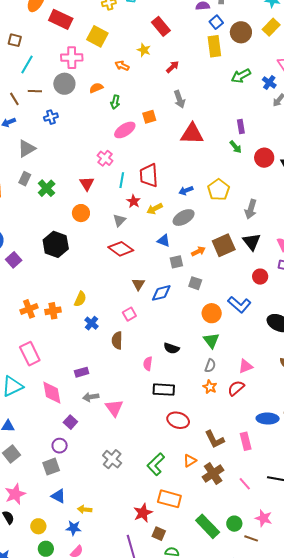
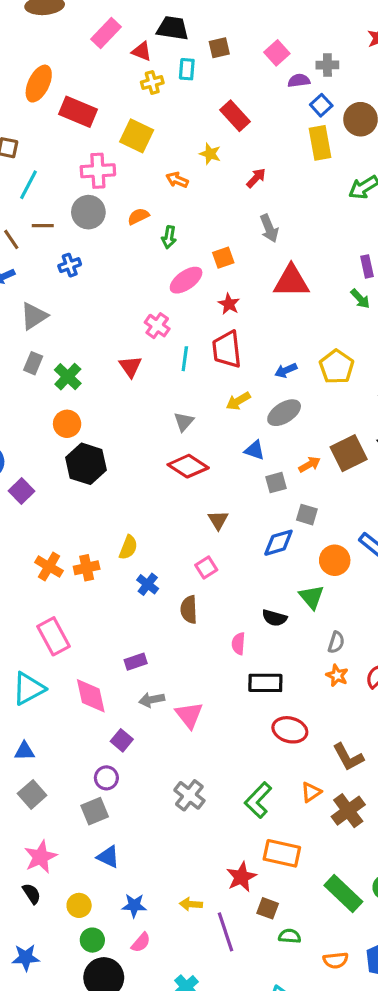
red star: (134, 201) -> (229, 304), moved
orange circle: (81, 213) -> (67, 424), moved
blue diamond: (161, 293) -> (278, 543), moved
orange cross: (29, 309) -> (49, 567), turned -36
green triangle: (211, 341) -> (312, 597), moved
yellow arrow: (85, 509) -> (191, 904), moved

